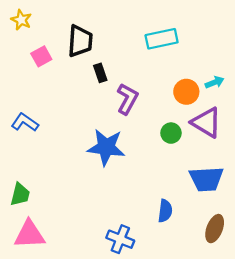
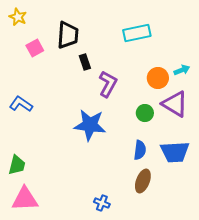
blue semicircle: (165, 211) -> (140, 150), moved
brown ellipse: (215, 229) -> (143, 181), moved
blue cross: (120, 239) -> (102, 203), size x0.7

